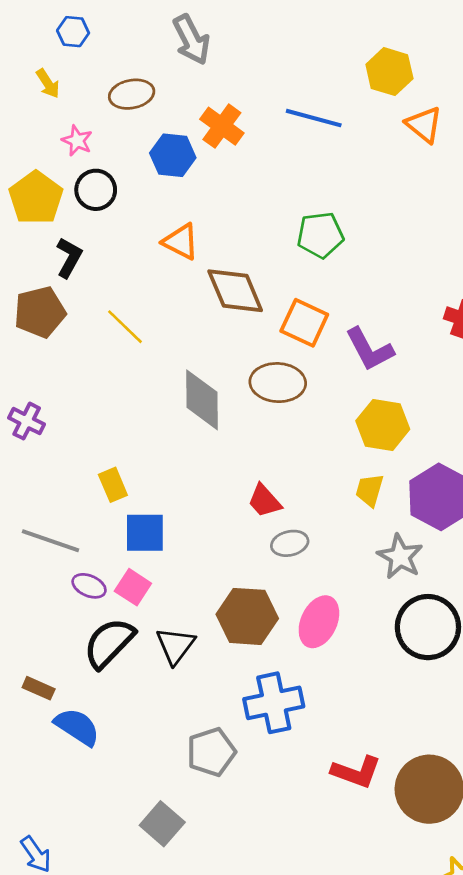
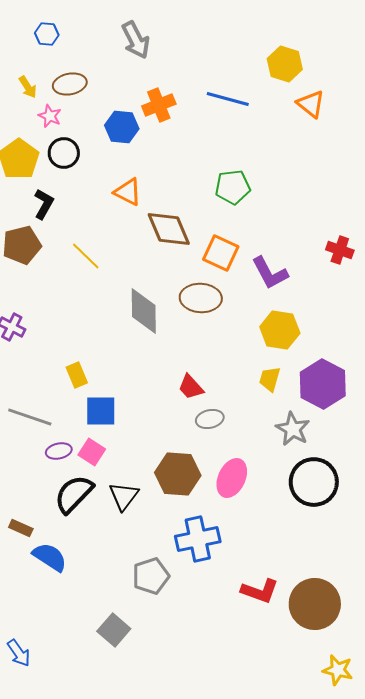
yellow arrow: (48, 83) -> (28, 87), moved
brown ellipse: (132, 94) -> (70, 84), moved
orange cross: (222, 126) -> (159, 105), turned 32
purple ellipse: (89, 586) -> (59, 451), turned -35

